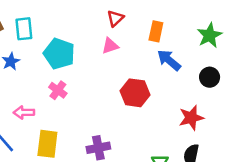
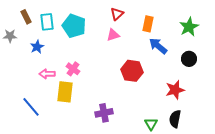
cyan pentagon: (59, 54) -> (74, 26), moved
pink arrow: (24, 112) -> (47, 74), moved
yellow rectangle: (47, 144) -> (65, 92), moved

